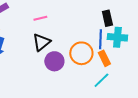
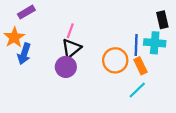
pink line: (40, 18) -> (70, 31), moved, turned -56
black rectangle: (107, 18) -> (162, 20), moved
purple circle: (54, 61) -> (66, 67), moved

